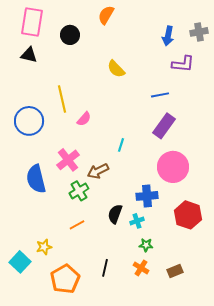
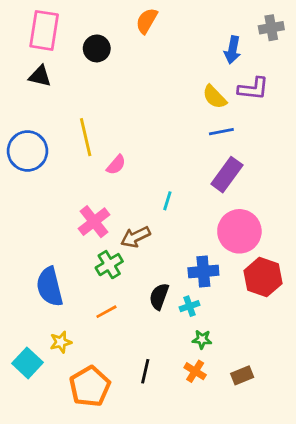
gray cross: (199, 32) -> (271, 28), moved
yellow semicircle: (116, 69) -> (214, 97), moved
blue circle: (29, 121) -> (27, 151), moved
blue semicircle: (36, 179) -> (50, 287), moved
red hexagon: (188, 215) -> (263, 277), moved

